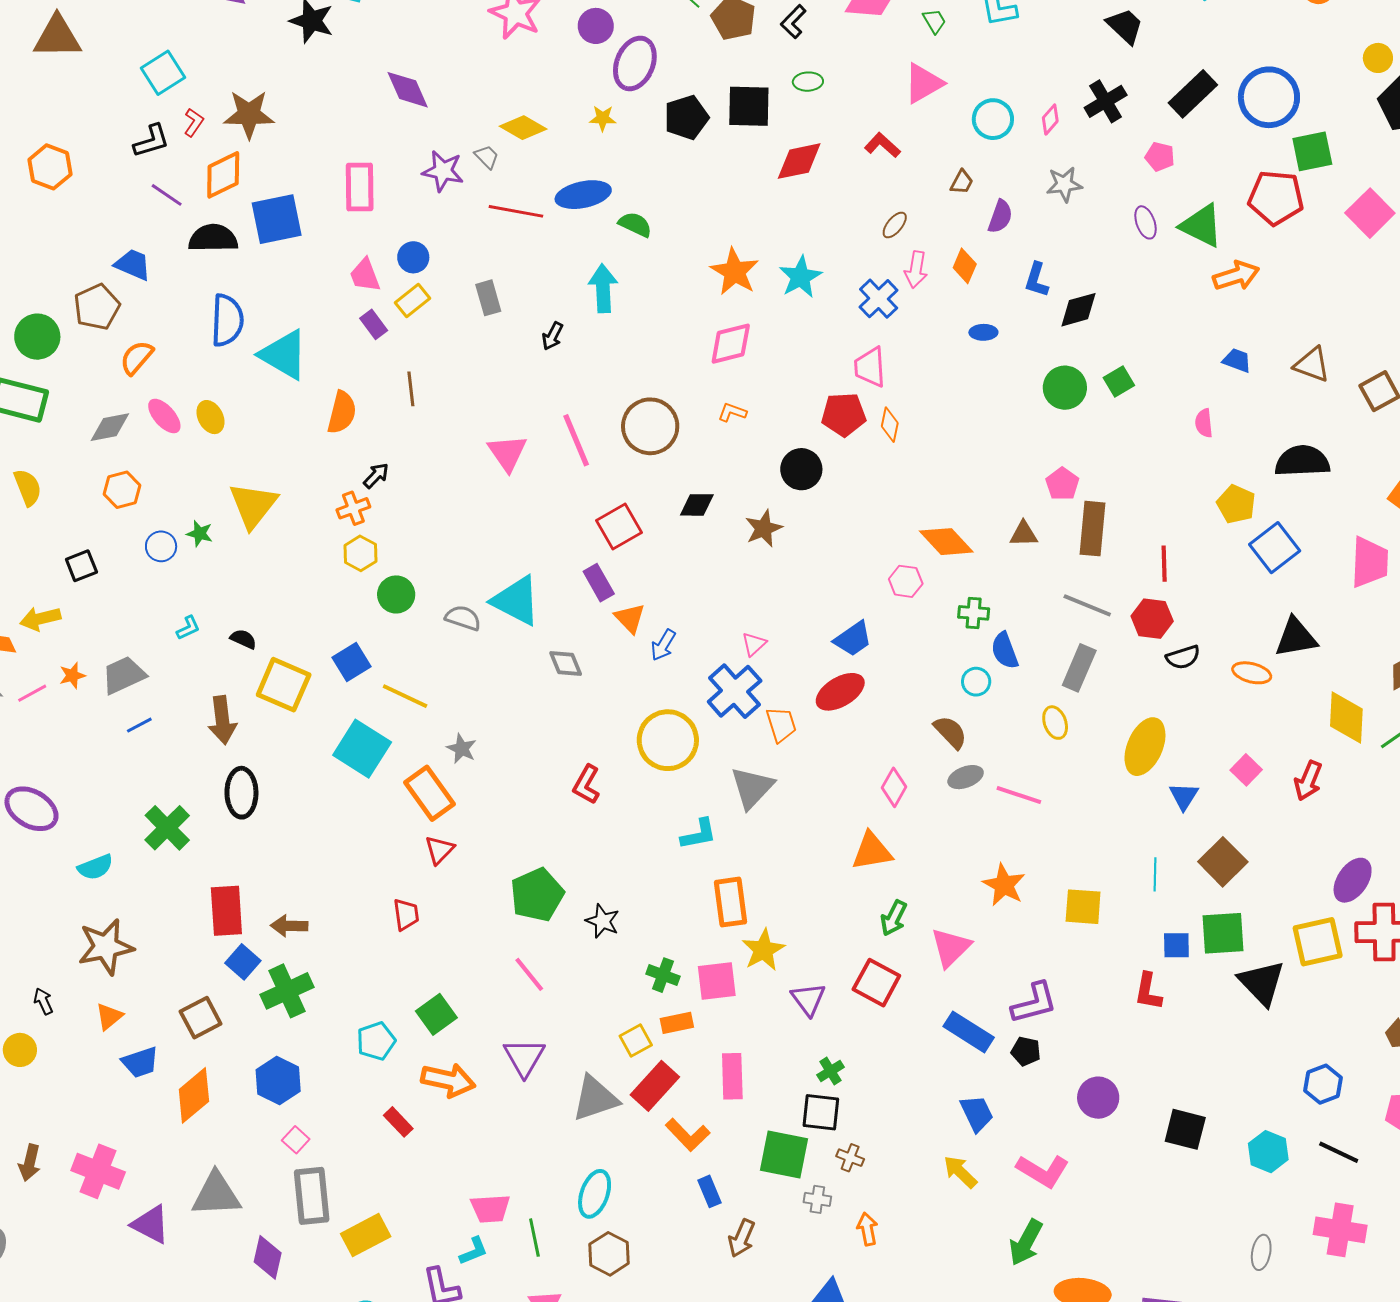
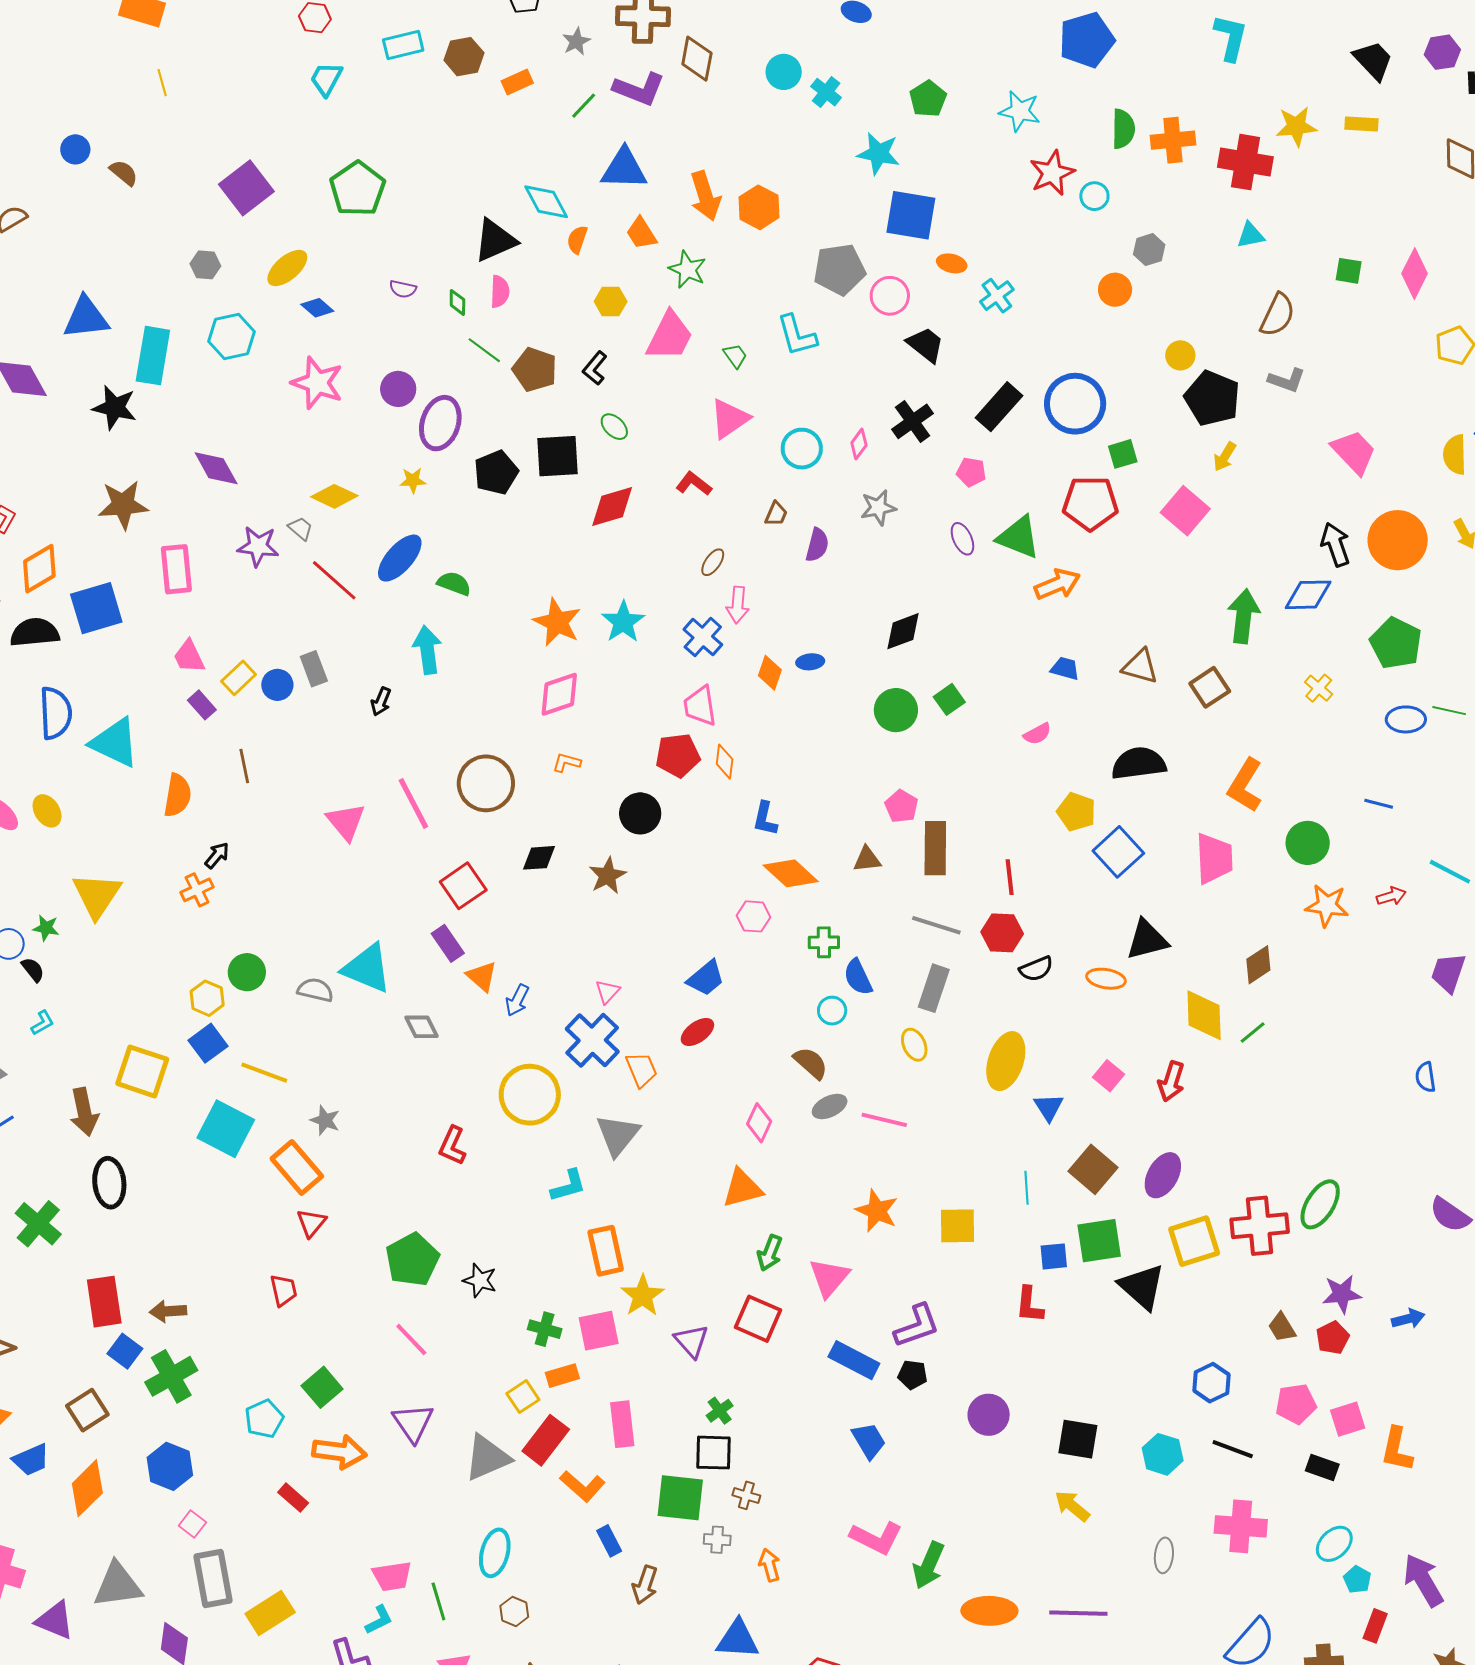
green ellipse: (808, 82) -> (614, 427), turned 52
brown star: (249, 114) -> (123, 505), moved
green square: (1312, 151) -> (1123, 454), size x0.7
blue ellipse: (583, 195) -> (400, 558), turned -32
red line: (516, 211) -> (334, 580), turned 36
blue circle: (413, 257) -> (277, 685), moved
orange diamond: (965, 266) -> (770, 673), moved
blue L-shape: (1037, 280) -> (765, 819), moved
pink semicircle: (1204, 423) -> (1037, 734), turned -108
yellow hexagon: (360, 553) -> (207, 998), moved
black semicircle: (243, 639) -> (33, 970), moved, turned 32
red ellipse: (840, 692) -> (697, 1032), size x0.7
purple ellipse: (1353, 880) -> (1163, 1175), moved
pink L-shape: (1043, 1171) -> (876, 1538), moved
yellow arrow: (960, 1172) -> (1072, 1506), moved
brown hexagon: (609, 1254) -> (514, 1611), size x0.7

